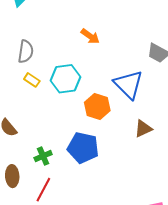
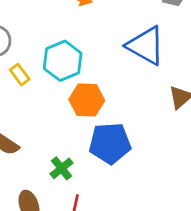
yellow rectangle: (32, 80) -> (20, 75), turned 35
orange hexagon: (97, 107) -> (87, 100), moved

